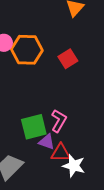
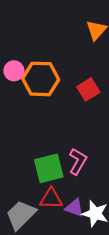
purple triangle: (47, 142) -> (74, 208), moved
red triangle: (61, 153) -> (51, 199), moved

